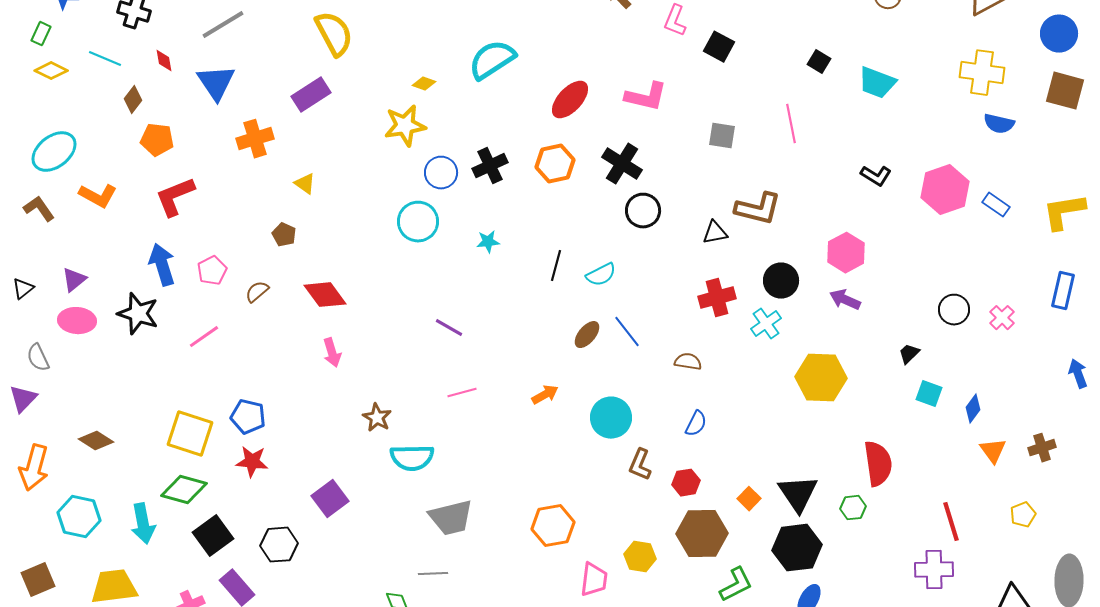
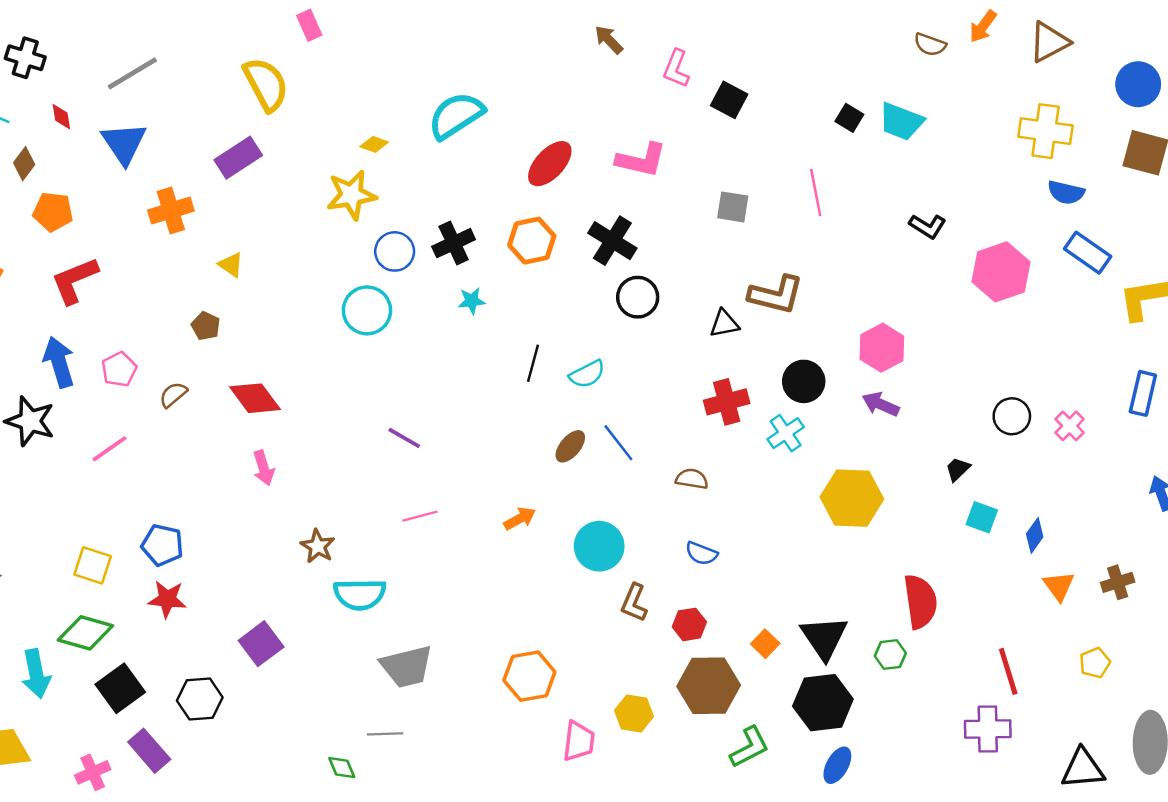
cyan trapezoid: (877, 83) -> (901, 122), moved
black L-shape: (876, 176) -> (928, 226), moved
blue rectangle: (996, 205) -> (1088, 253), moved, size x1.4
cyan star: (488, 242) -> (472, 301), moved
blue semicircle: (696, 424) -> (701, 553), turned 84
yellow square: (190, 434) -> (93, 565), size x0.7

